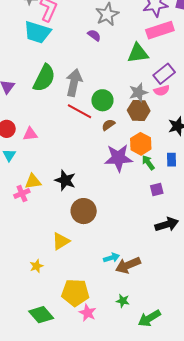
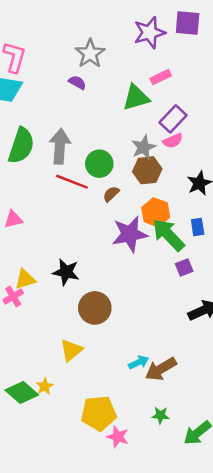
pink rectangle: (160, 30) -> (161, 77), moved, size x0.6
green arrow: (148, 163) -> (168, 235), size x1.8
green diamond: (41, 315) -> (22, 393), moved

